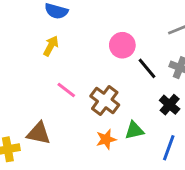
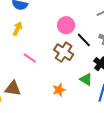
brown cross: (105, 100) -> (64, 52), moved
green triangle: (134, 130) -> (86, 79), moved, turned 48

